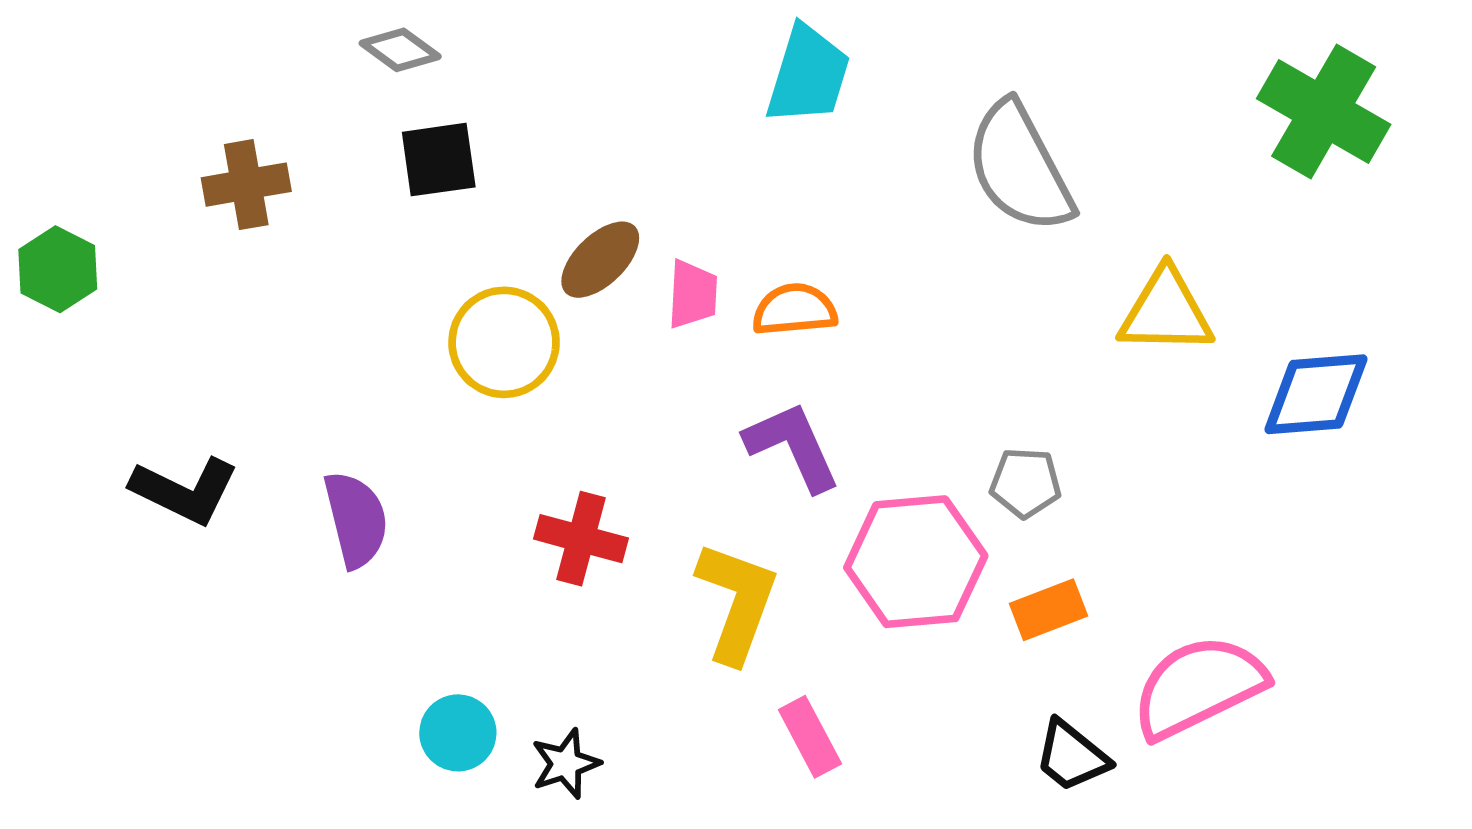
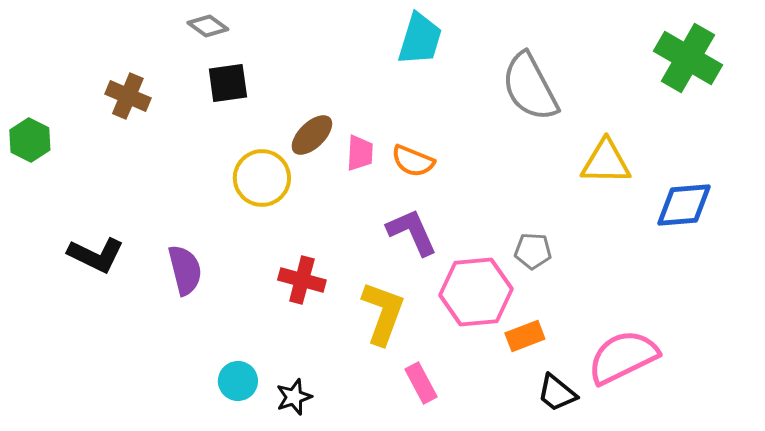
brown cross: (246, 185) -> (128, 96), turned 33
orange semicircle: (795, 310) -> (413, 161), turned -153
orange rectangle: (1049, 610) -> (525, 336), moved

